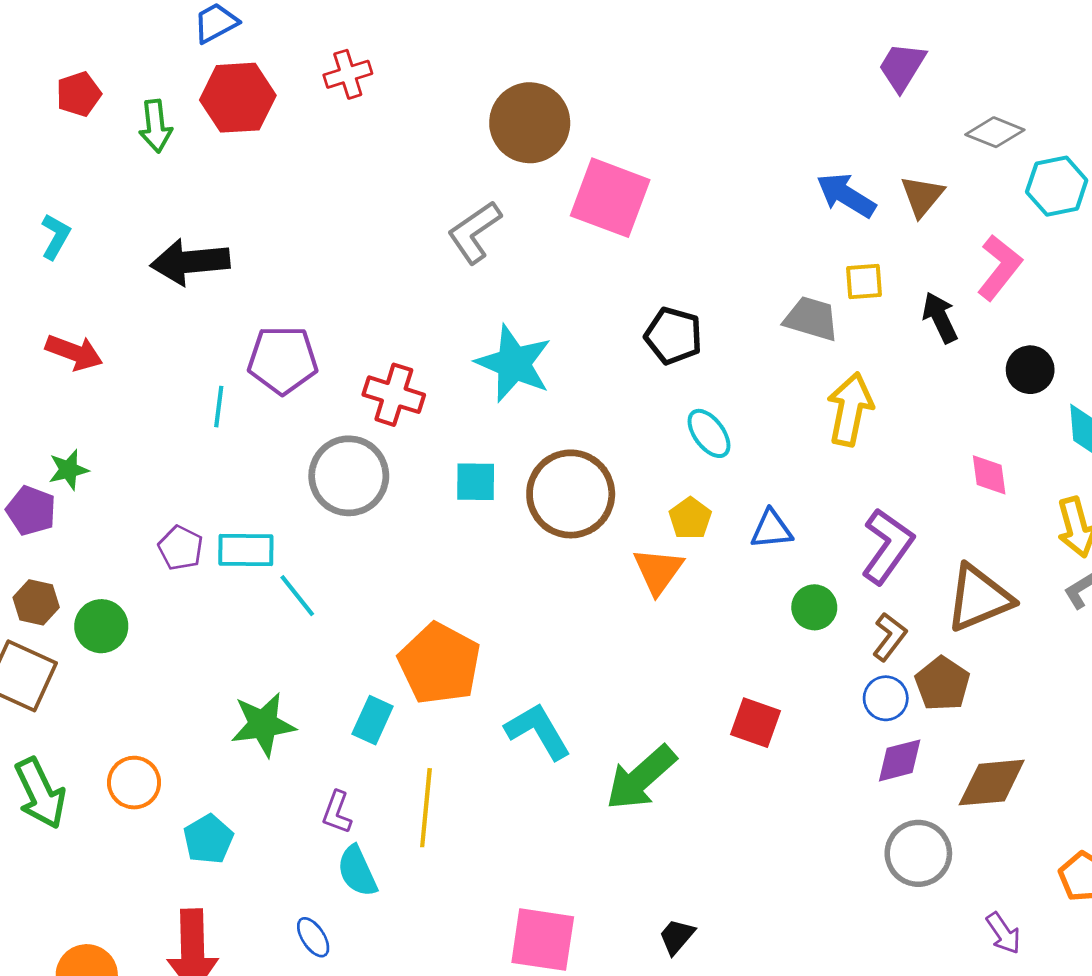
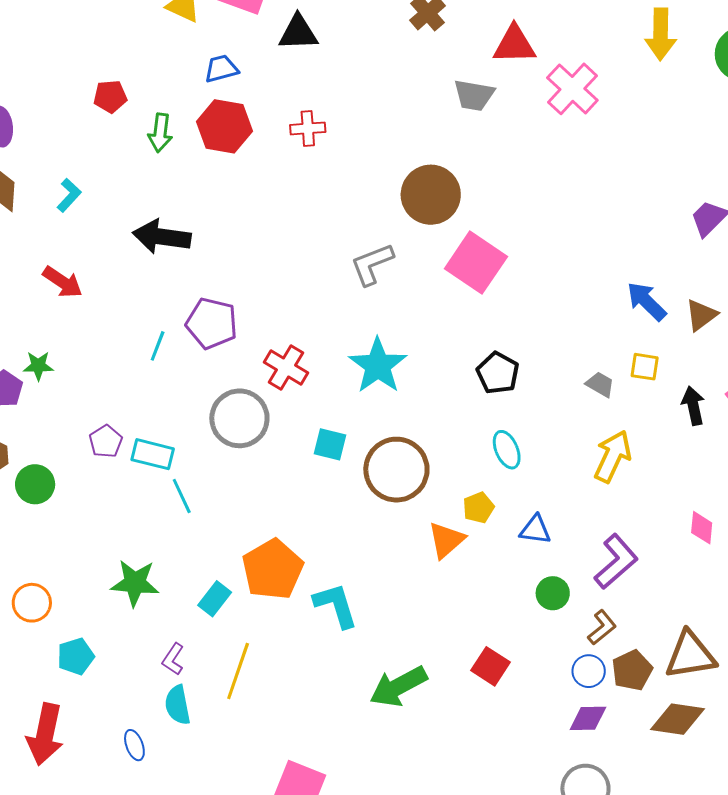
gray trapezoid: (811, 319) -> (600, 384), size x0.7
brown triangle: (979, 598) -> (690, 655), moved
cyan L-shape: (538, 731) -> (336, 605), moved
brown diamond: (992, 783) -> (678, 719), moved

